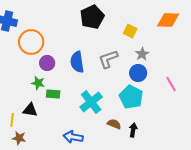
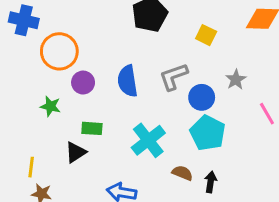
gray star: (142, 54) -> (236, 80), moved
blue circle: (138, 73) -> (202, 97), moved
green star: (38, 83) -> (50, 106), moved
black triangle: (30, 110) -> (76, 152), moved, turned -42

